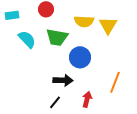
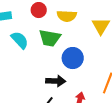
yellow semicircle: (84, 21) -> (67, 16), moved

